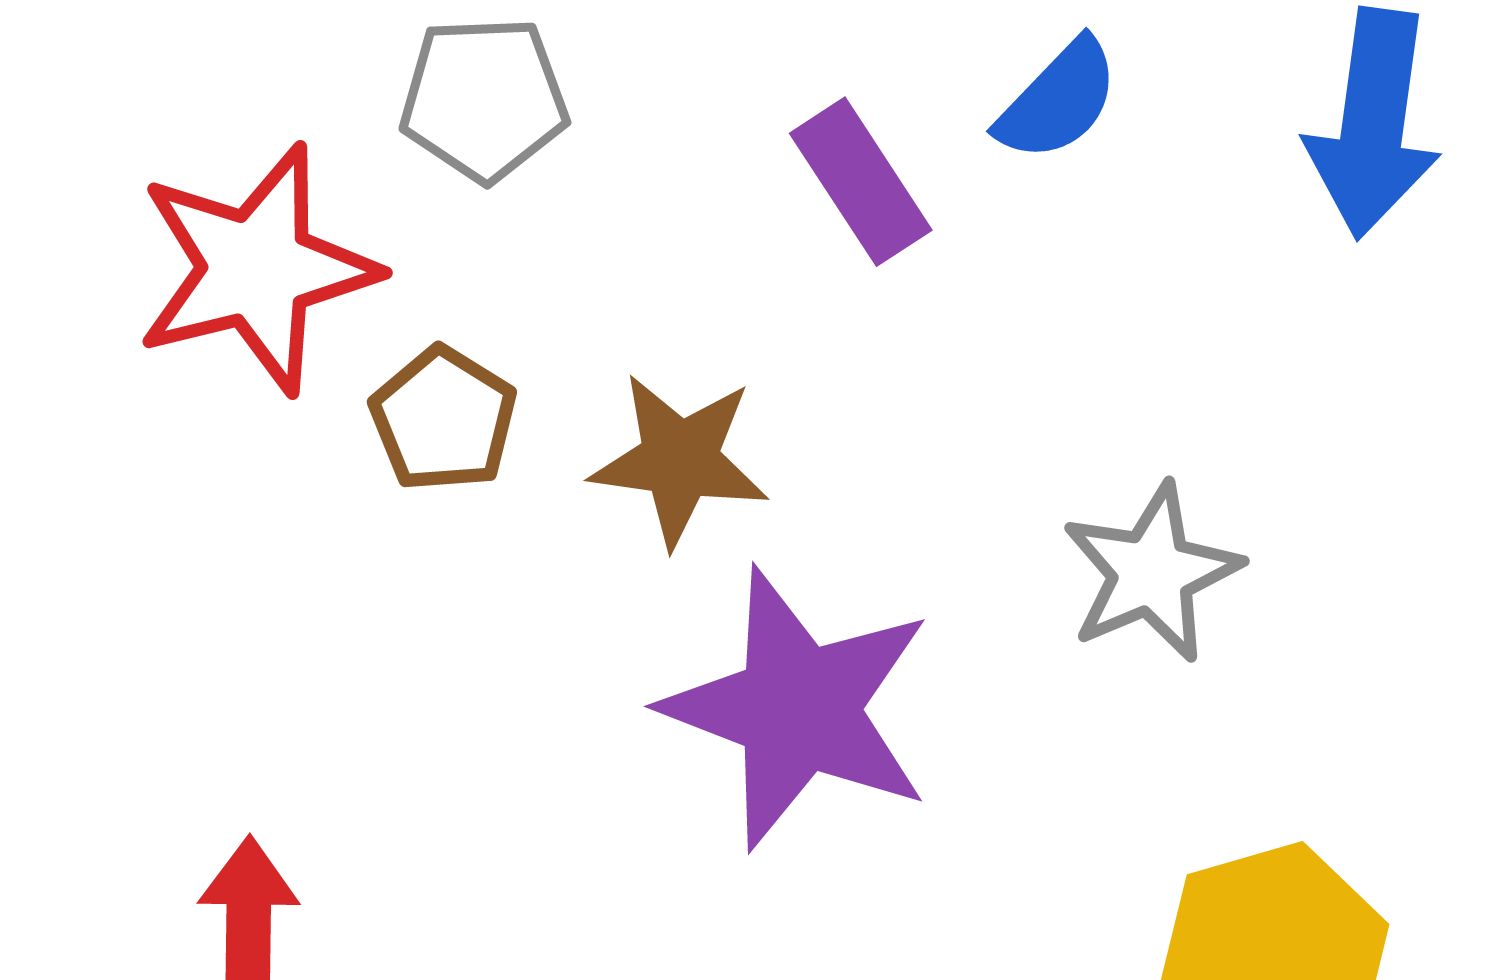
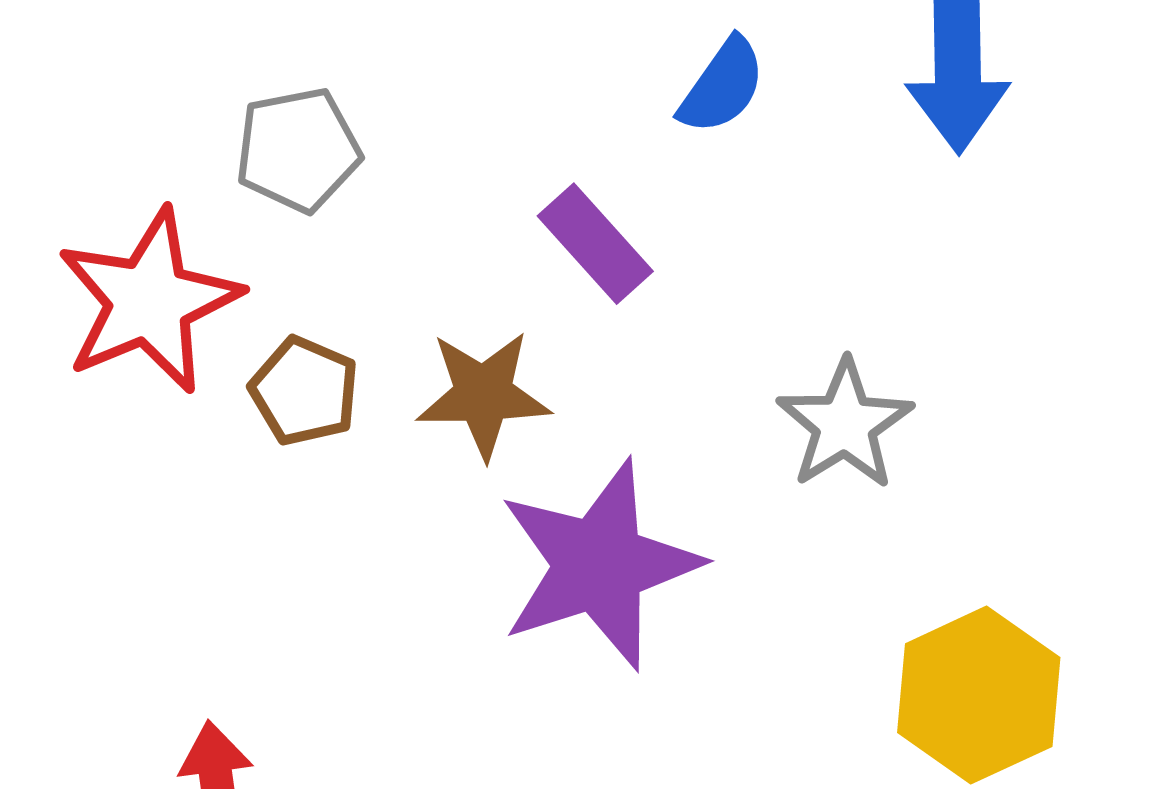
purple rectangle: (861, 182) -> (595, 244), moved
purple star: (798, 709) -> (599, 565), turned -30

